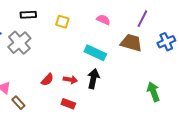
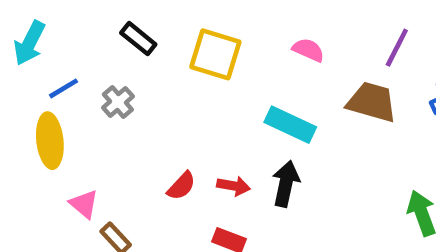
black rectangle: (28, 15) -> (138, 39), turned 42
yellow square: (62, 22) -> (215, 54), size x1.6
gray cross: (19, 43) -> (118, 102), size x0.6

